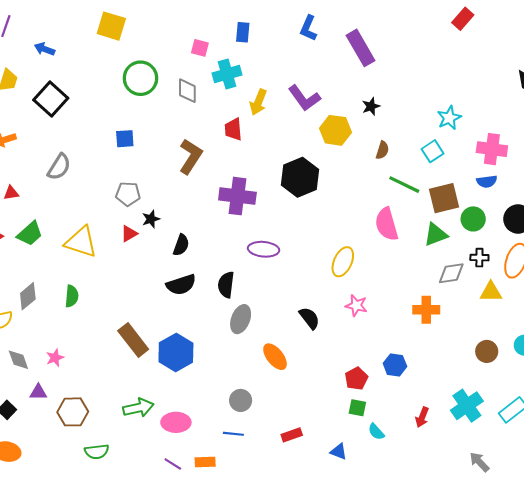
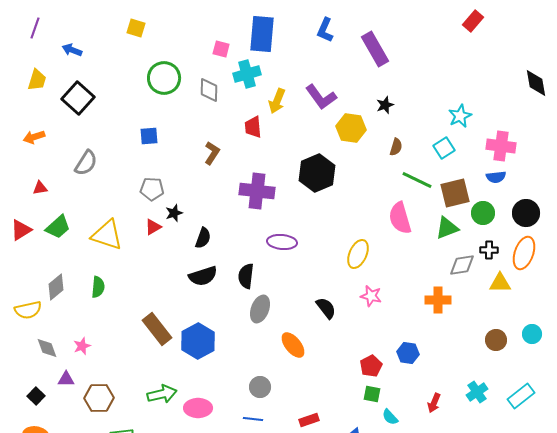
yellow square: (111, 26) -> (136, 28), size x0.7
blue rectangle: (243, 32) -> (262, 34), size x1.8
brown L-shape: (191, 156) -> (212, 153), size x0.7
cyan cross: (467, 406) -> (477, 392), size x0.7

